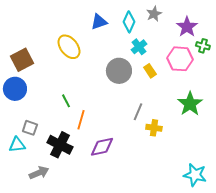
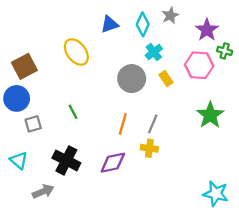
orange line: (81, 120) -> (123, 124), moved
gray square: (30, 128) -> (33, 124), moved, turned -35
yellow cross: (154, 128) -> (149, 148), moved
cyan triangle: (17, 145) -> (19, 160), turned 48

